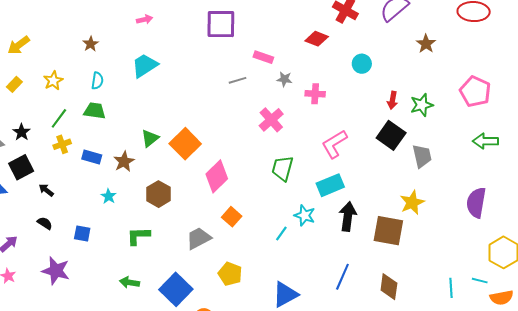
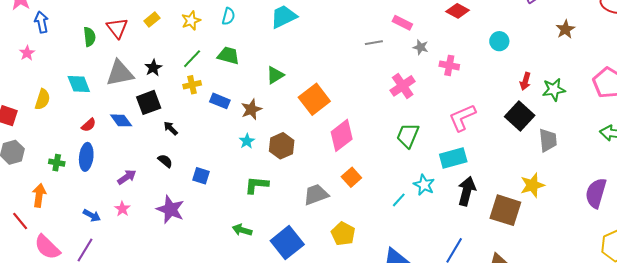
cyan semicircle: (97, 81) -> (228, 16), moved
green triangle: (150, 138) -> (275, 75), moved
cyan star: (109, 196) -> (247, 141), moved

